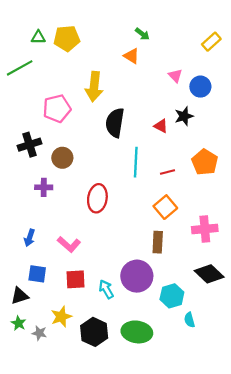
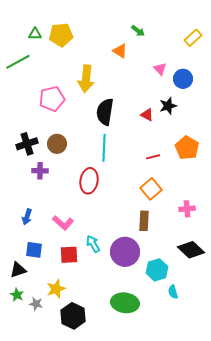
green arrow: (142, 34) -> (138, 31), moved
black cross: (29, 145) -> (27, 144), moved
cyan line: (136, 162) -> (104, 148), moved
pink cross: (205, 229) -> (187, 209), size x0.7
cyan arrow: (106, 289) -> (93, 244), moved
black hexagon: (94, 332) -> (73, 316), moved

